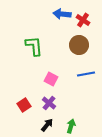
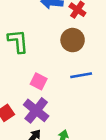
purple cross: (49, 103) -> (36, 110), size x1.5

